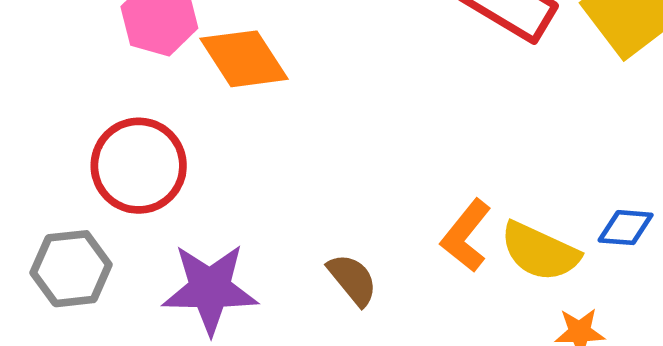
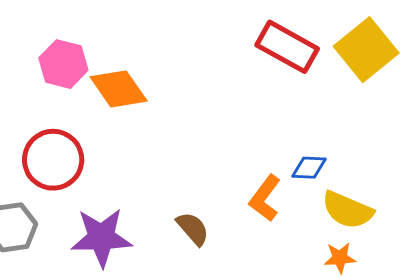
blue diamond: (626, 228) -> (309, 168), moved
yellow semicircle: (540, 252) -> (348, 210), moved

